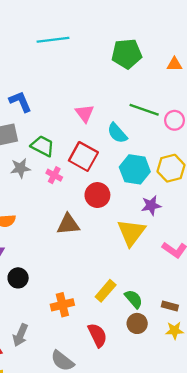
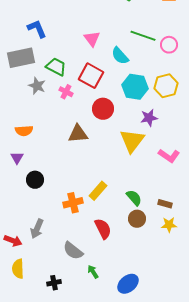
gray star: (20, 168) -> (37, 86), turned 30
yellow rectangle: (106, 291) -> (98, 191), moved

